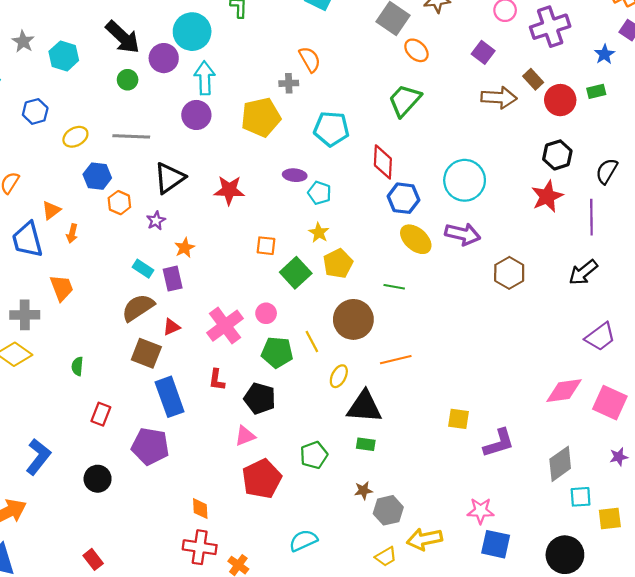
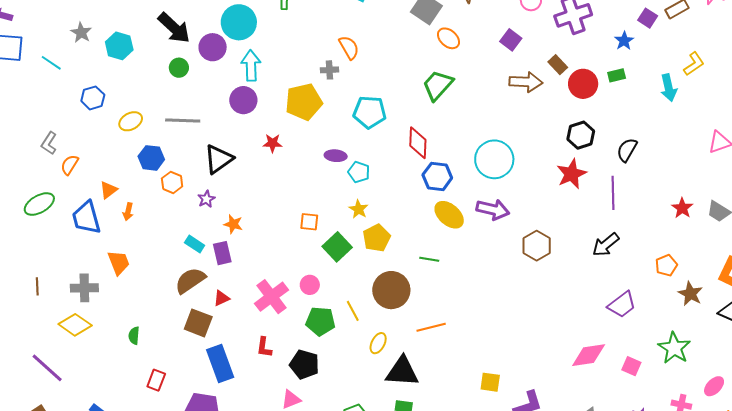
red star: (229, 190) -> (273, 143), moved, size x0.7
orange star: (185, 248) -> (233, 224), turned -30
pink square: (610, 403) -> (631, 366), size x0.6

